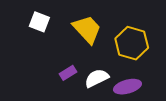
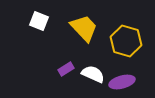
white semicircle: (97, 78) -> (93, 74), turned 50

